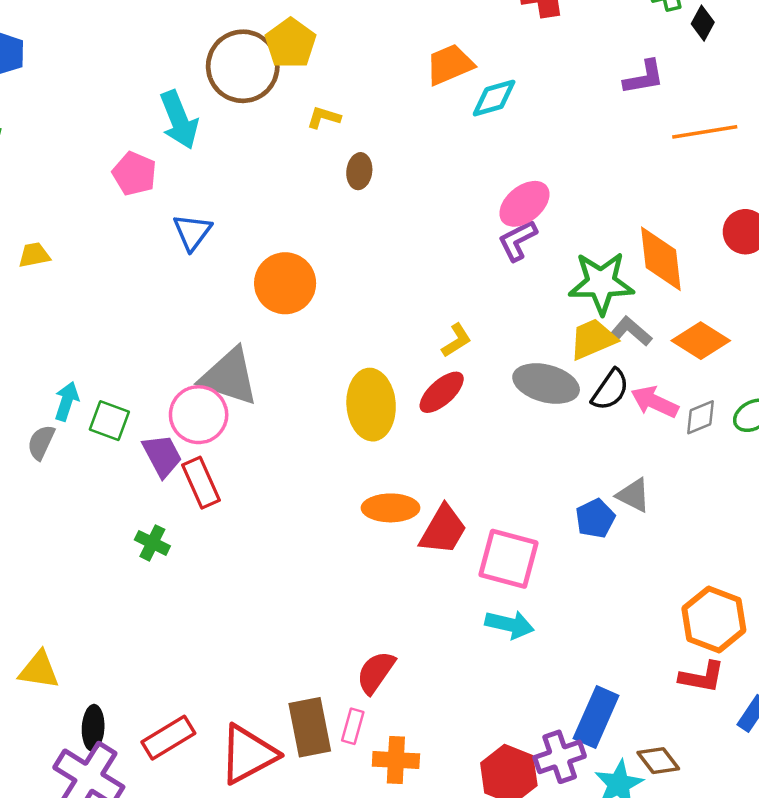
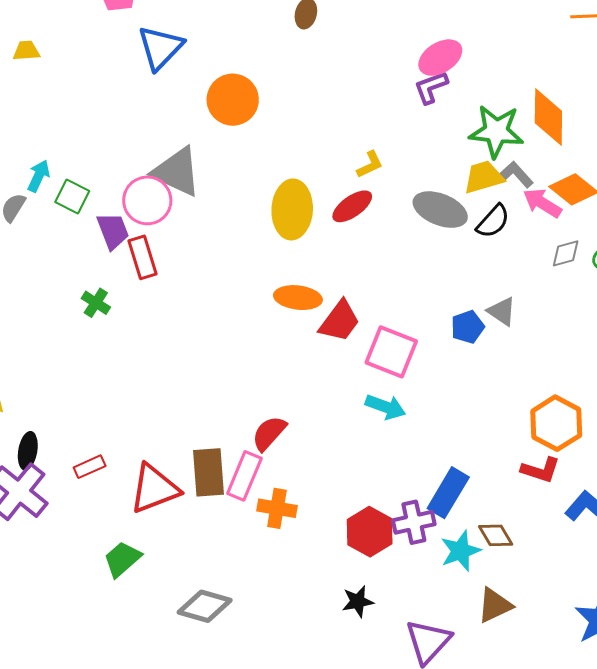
blue triangle: (192, 232) -> (160, 48), size x1.4
pink arrow: (655, 402) -> (542, 203), moved
pink rectangle: (353, 726) -> (244, 476), size x1.6
red rectangle: (168, 738) -> (90, 467), size x0.7

